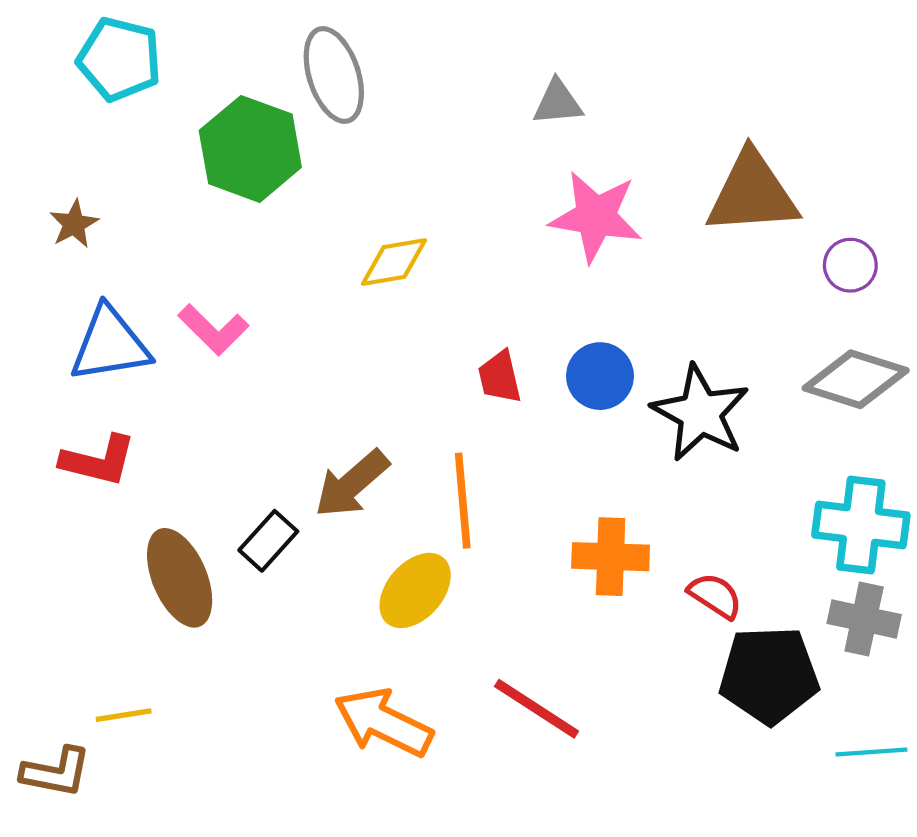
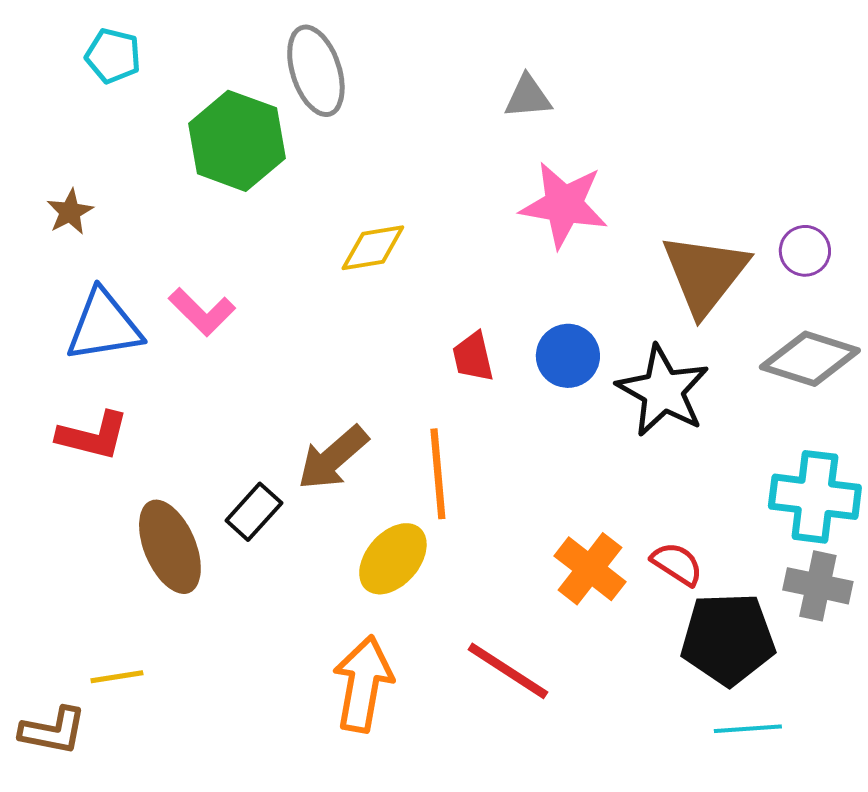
cyan pentagon: (119, 59) -> (113, 56), size x0.7
brown triangle: (752, 193) -> (705, 274), moved, turned -48
orange cross: (611, 557) -> (590, 569), moved, turned 36
orange arrow: (383, 723) -> (363, 684), turned 74
cyan line: (871, 752) -> (748, 729), moved

